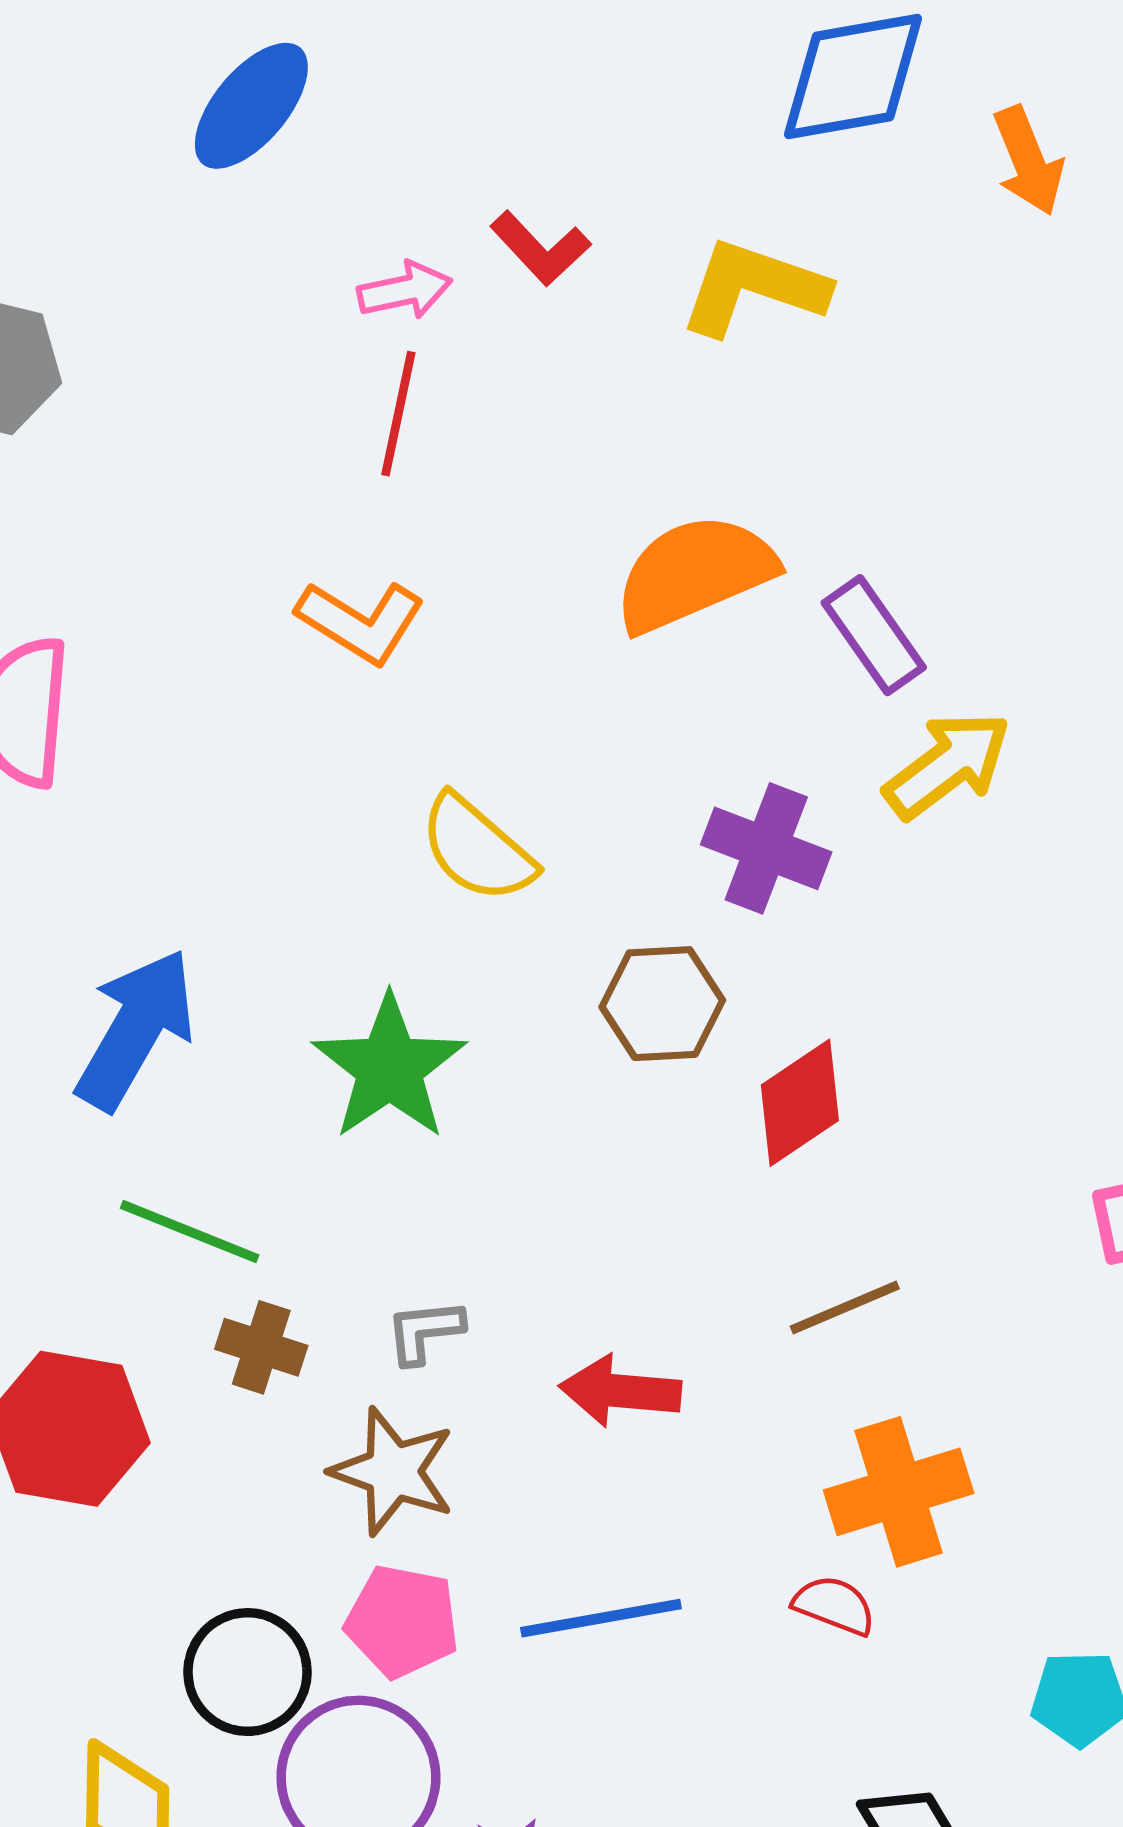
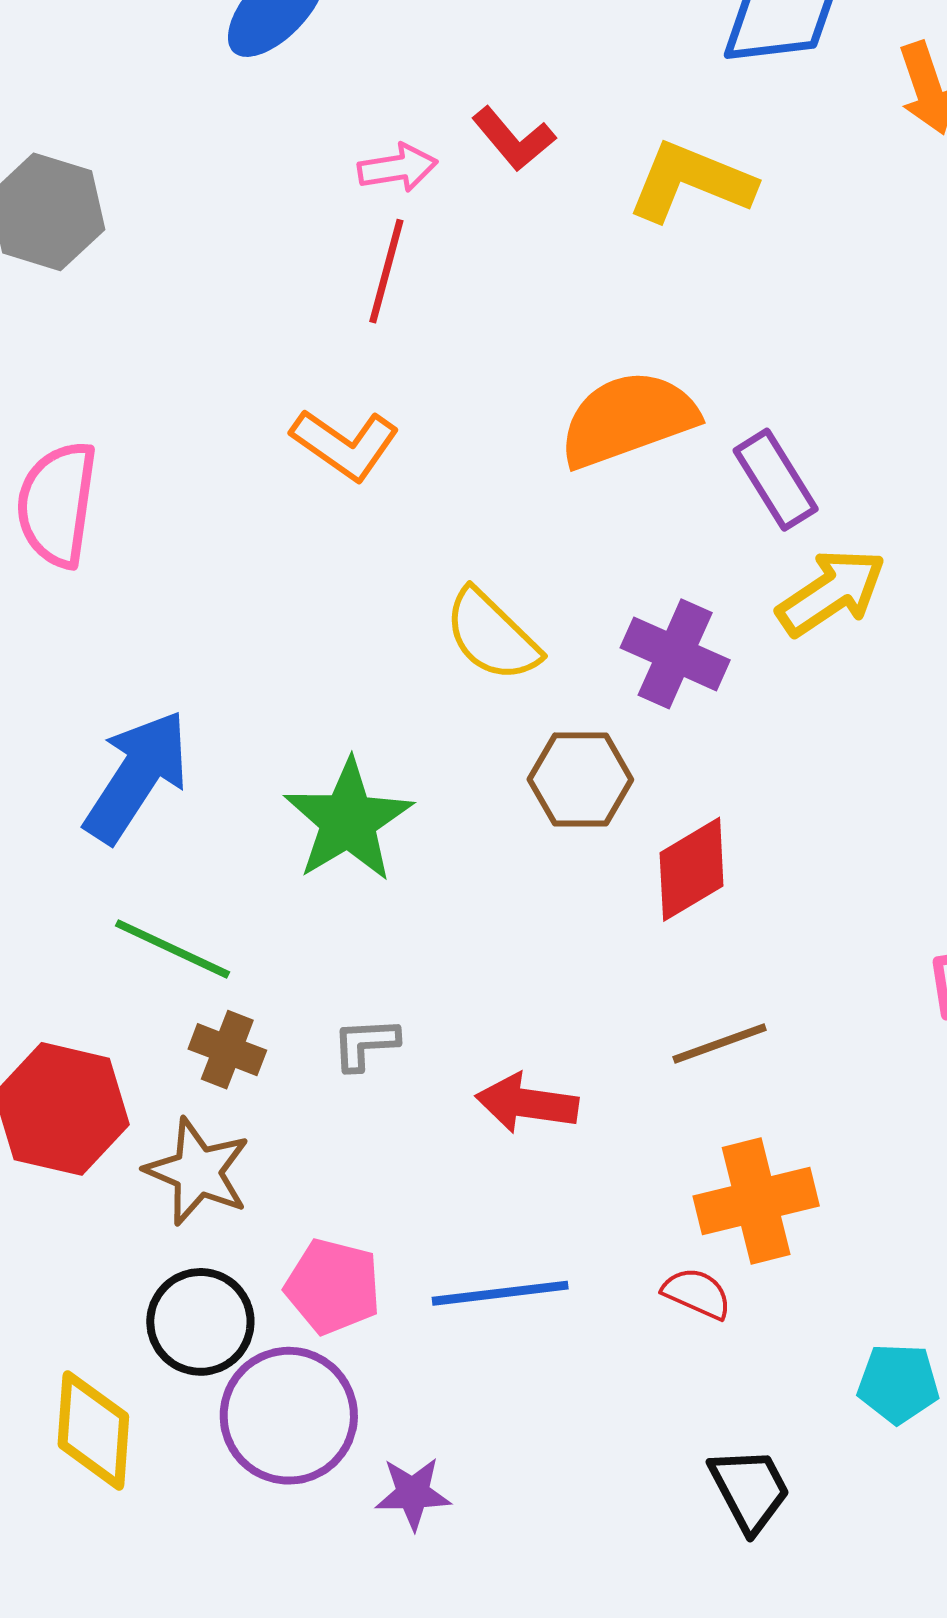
yellow semicircle: (477, 849) -> (492, 635), moved
brown star: (393, 1471) -> (198, 1172), moved

